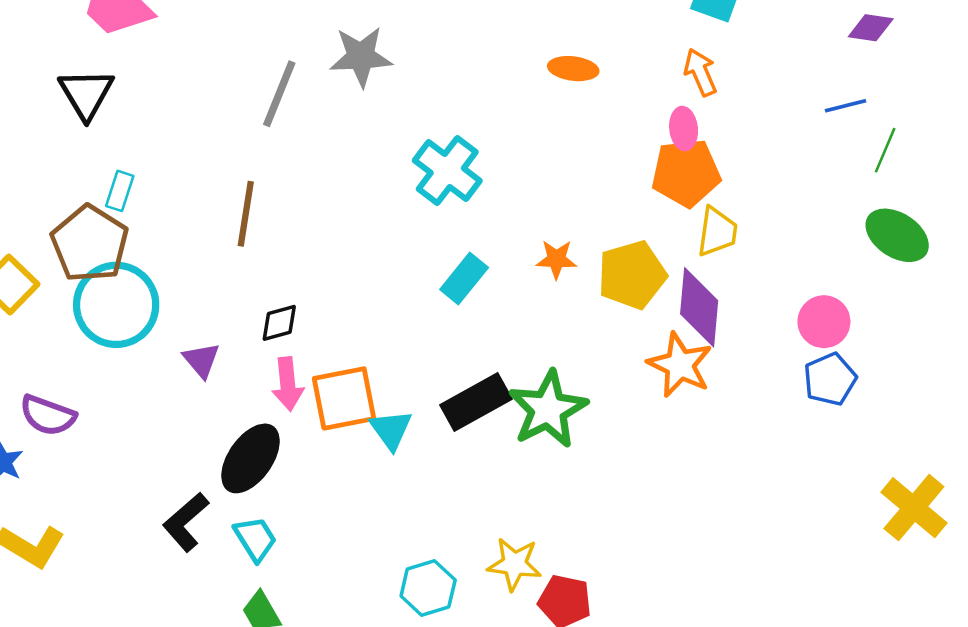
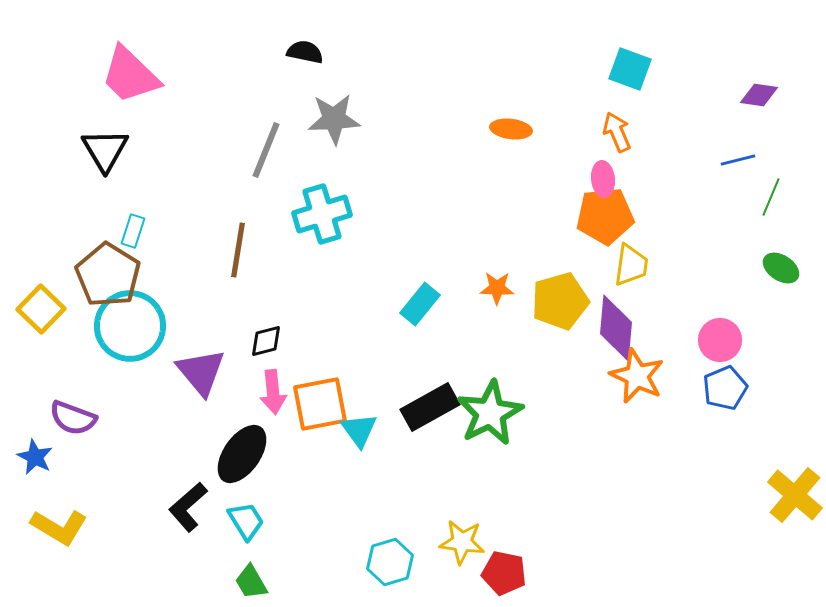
cyan cross: (447, 171) -> (322, 214), moved, turned 36
green ellipse: (897, 235) -> (781, 268), size x0.7
purple triangle: (201, 360) -> (201, 372), size x1.6
orange star: (680, 365) -> (637, 376), moved

